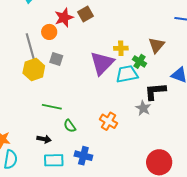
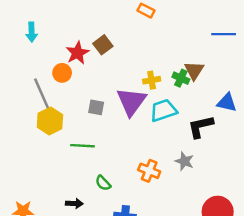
gray square: (56, 59) -> (96, 107), moved
green cross: (139, 61) -> (181, 78), moved
green line: (52, 107) -> (82, 146), moved
gray star: (143, 108) -> (184, 161), moved

